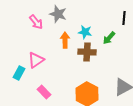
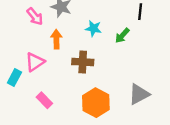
orange arrow: (65, 40) -> (56, 39), moved
brown cross: (87, 52) -> (83, 62), moved

